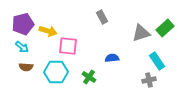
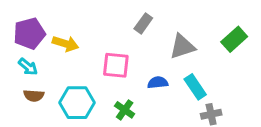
gray rectangle: (102, 17) -> (143, 23), turned 64
gray triangle: (141, 33) -> (182, 47), moved
pink square: (68, 46) -> (116, 65), moved
cyan rectangle: (157, 61) -> (195, 87), moved

